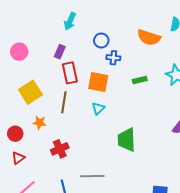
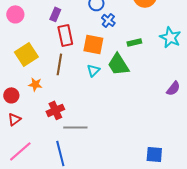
blue cross: (113, 58) -> (108, 20), turned 32
green trapezoid: (127, 140) -> (118, 64), moved, turned -30
gray line: (92, 176) -> (75, 127), moved

